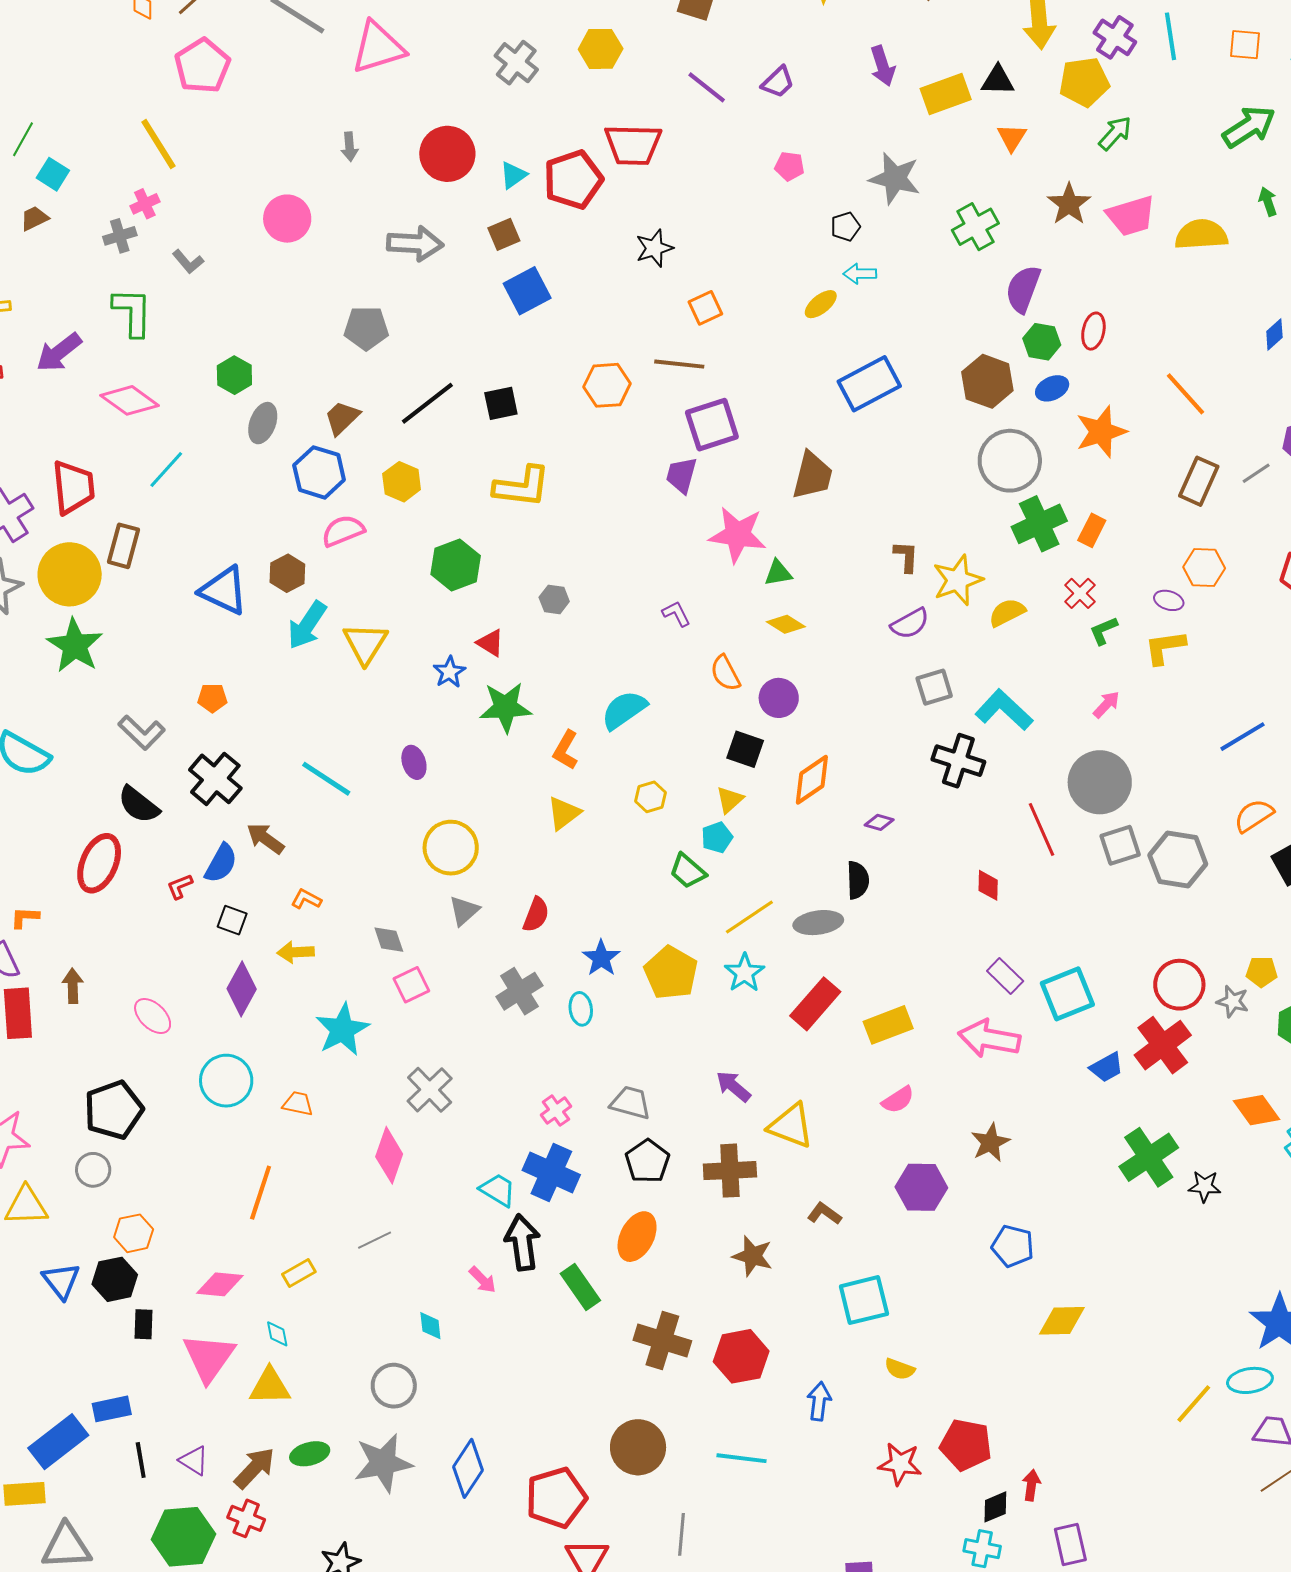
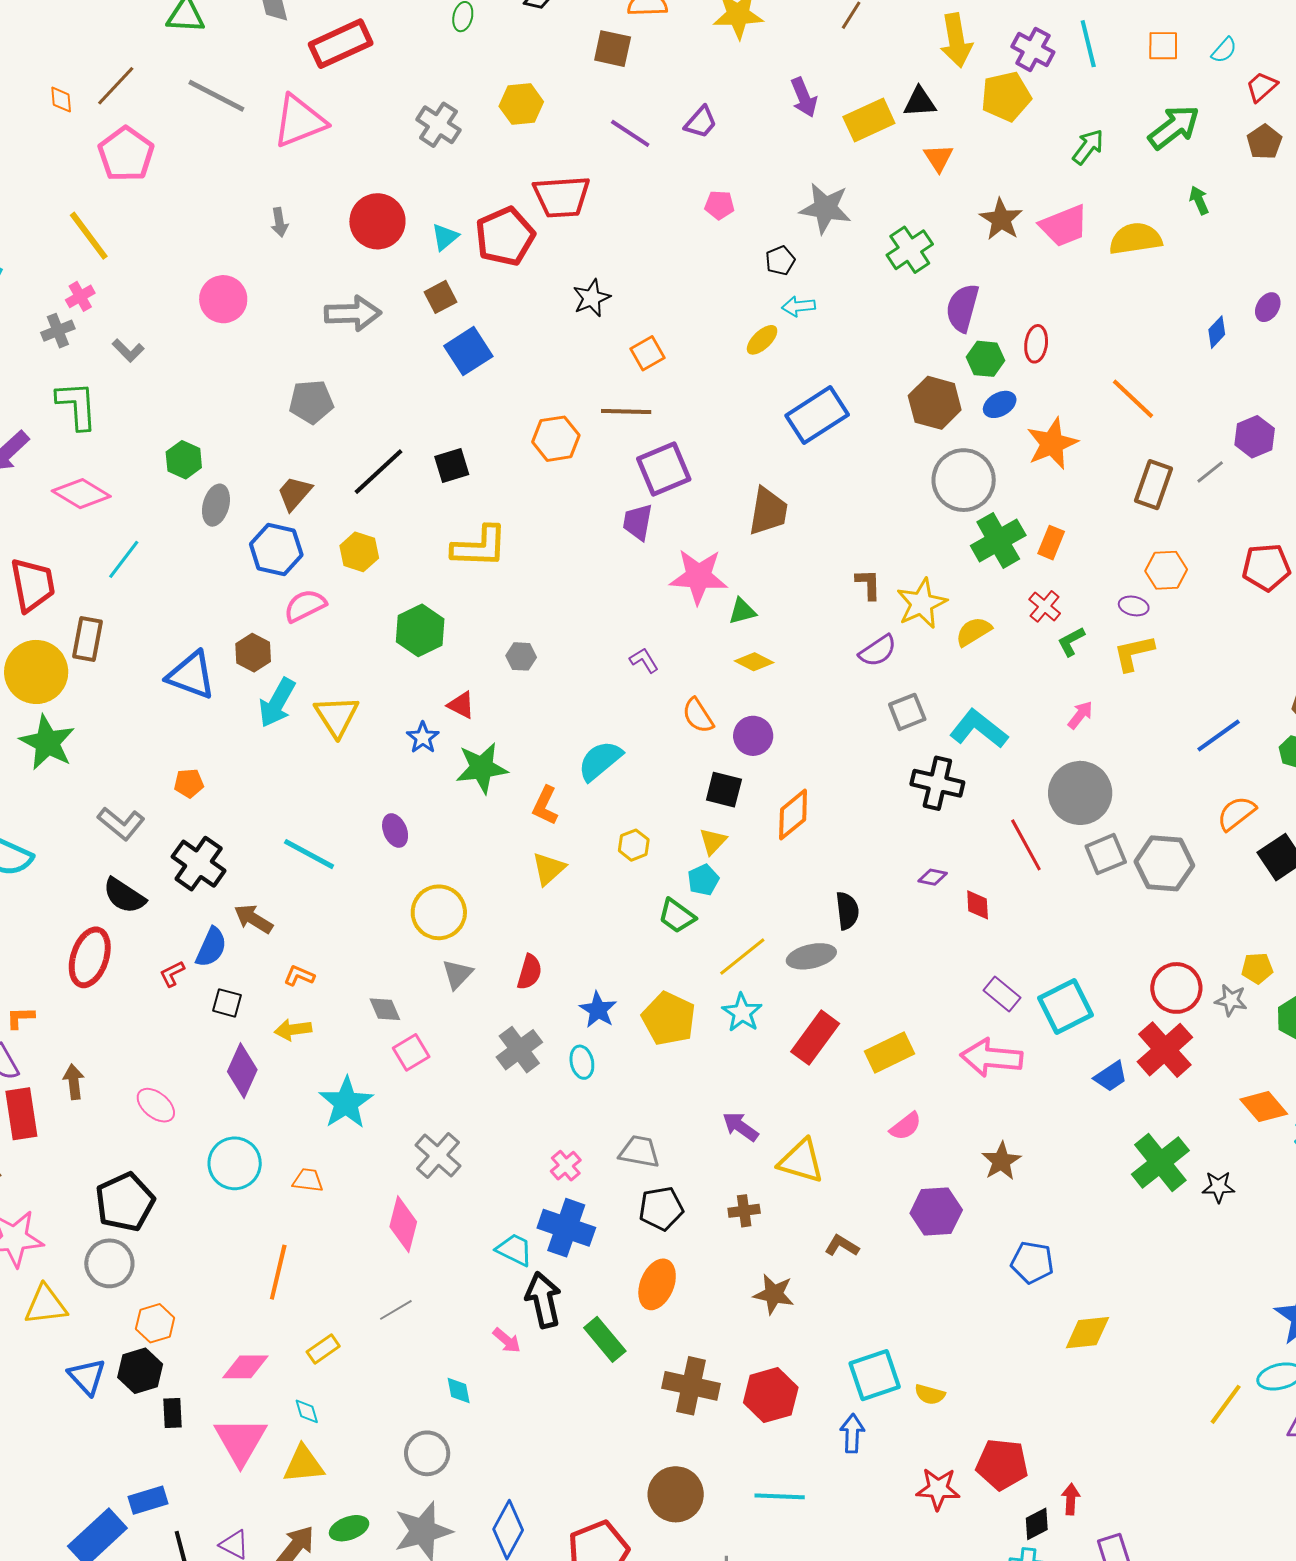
green arrow: (1115, 133) -> (1088, 147), moved
purple diamond: (879, 822) -> (933, 877), moved
black pentagon: (647, 1161) -> (661, 1208), turned 30
gray circle: (93, 1170) -> (109, 1263), size x1.4
brown cross: (730, 1171) -> (744, 1211), size x0.6
cyan square: (864, 1300) -> (875, 1375), moved

